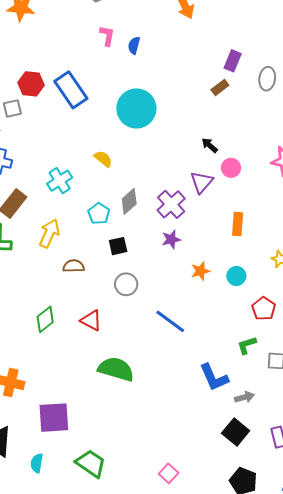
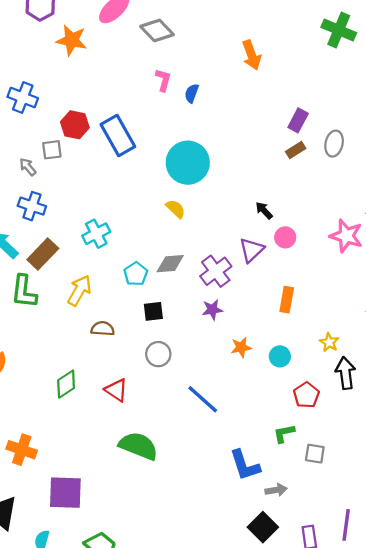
brown rectangle: (220, 88) -> (296, 150), moved
yellow semicircle: (103, 159) -> (176, 209), moved
gray diamond: (129, 201) -> (170, 264), turned 32

